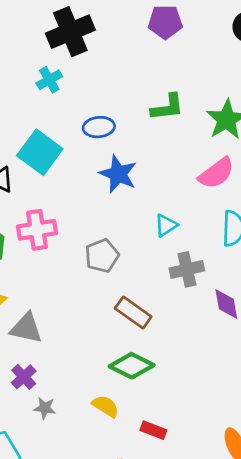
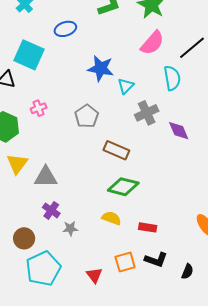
blue star: (118, 174) -> (101, 68), moved
pink cross: (37, 230) -> (39, 108), size x0.6

